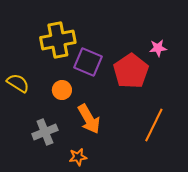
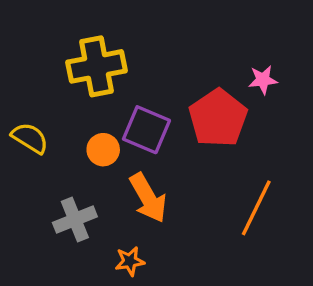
purple square: (88, 62) -> (146, 130), moved

